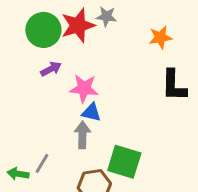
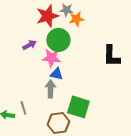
green circle: (43, 30) -> (58, 40), moved
orange star: (160, 37) -> (76, 19), moved
gray line: (42, 163) -> (23, 108), turned -48

